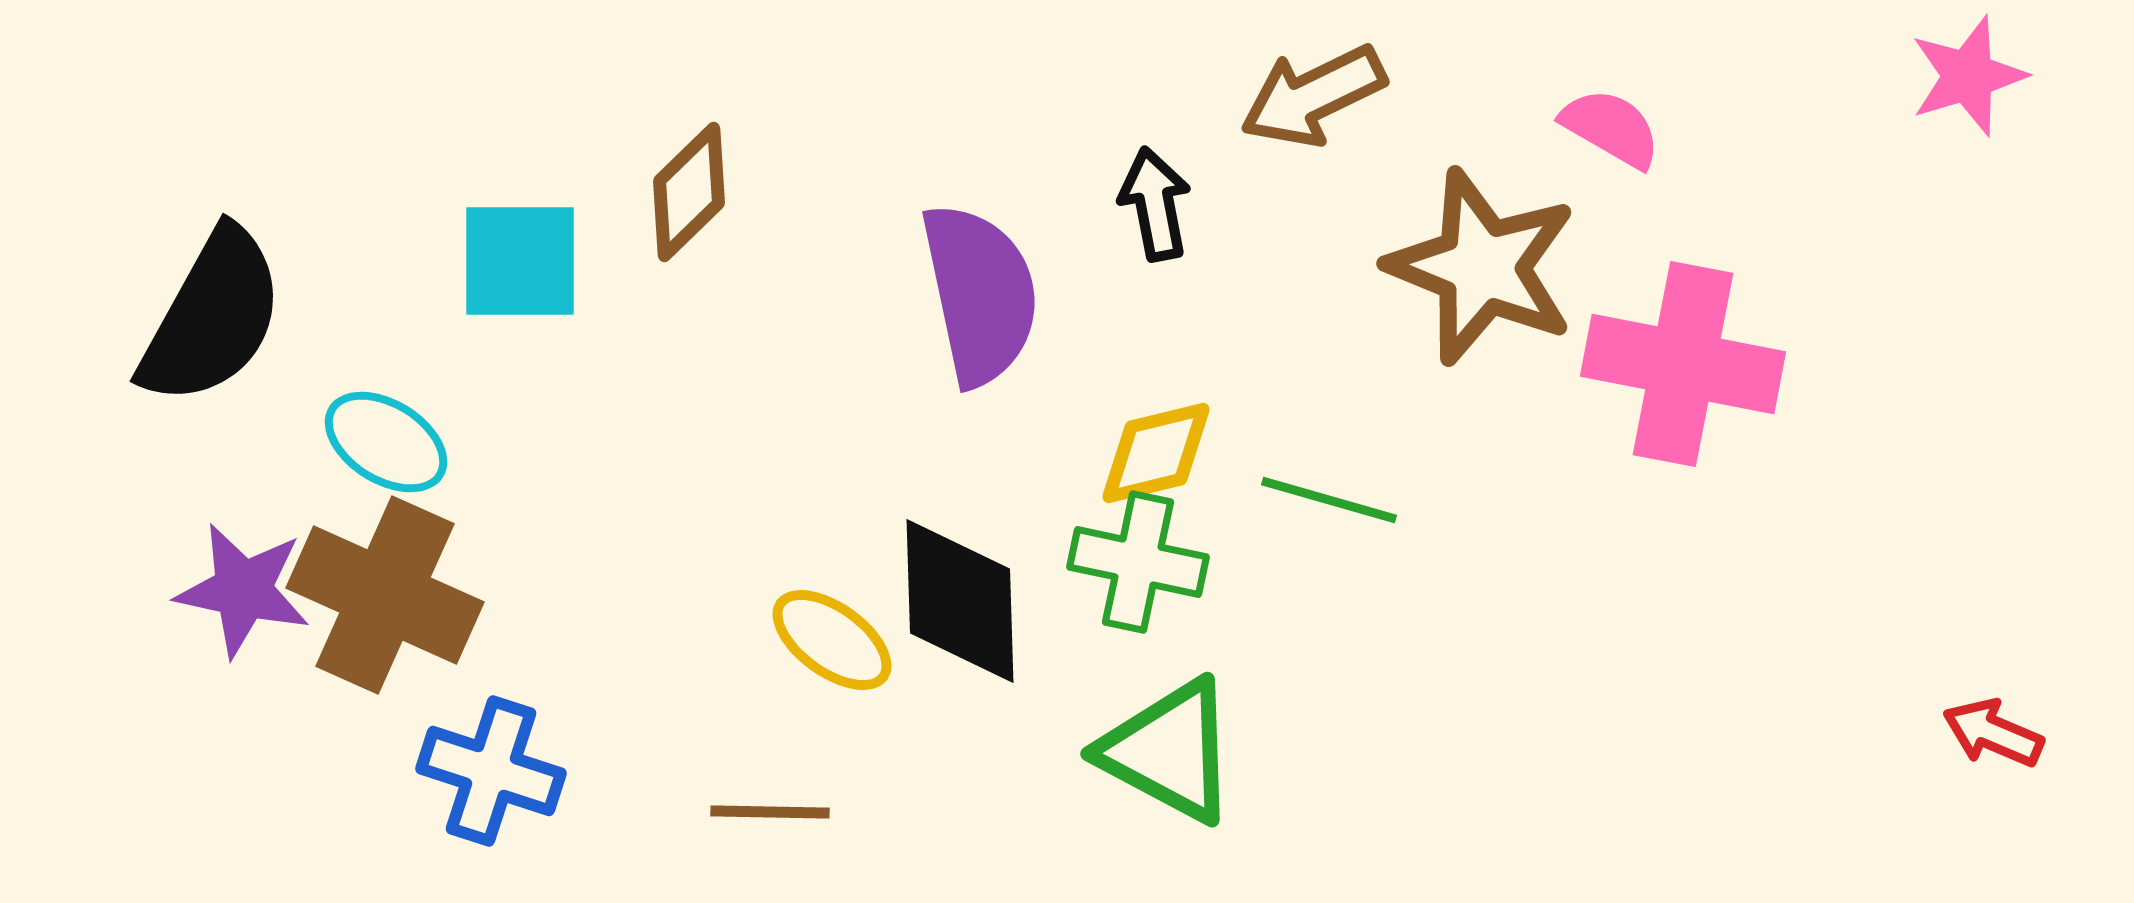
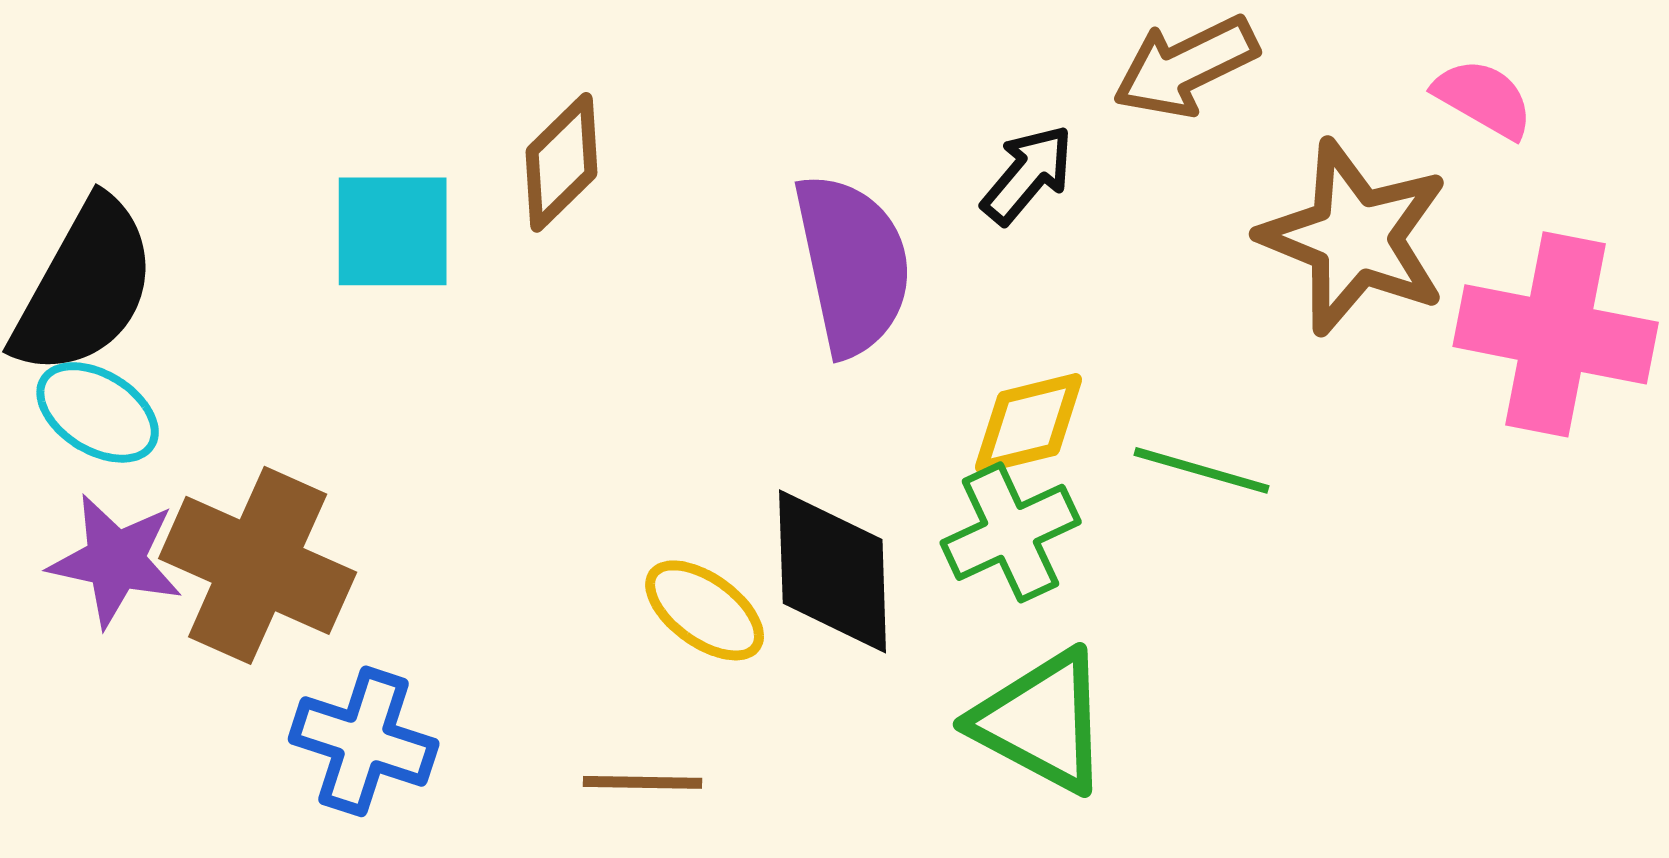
black arrow: (1155, 204) -> (1028, 174), turned 51
cyan ellipse: (386, 442) -> (98, 412), moved
green cross: (1138, 562) -> (1011, 532), turned -37

